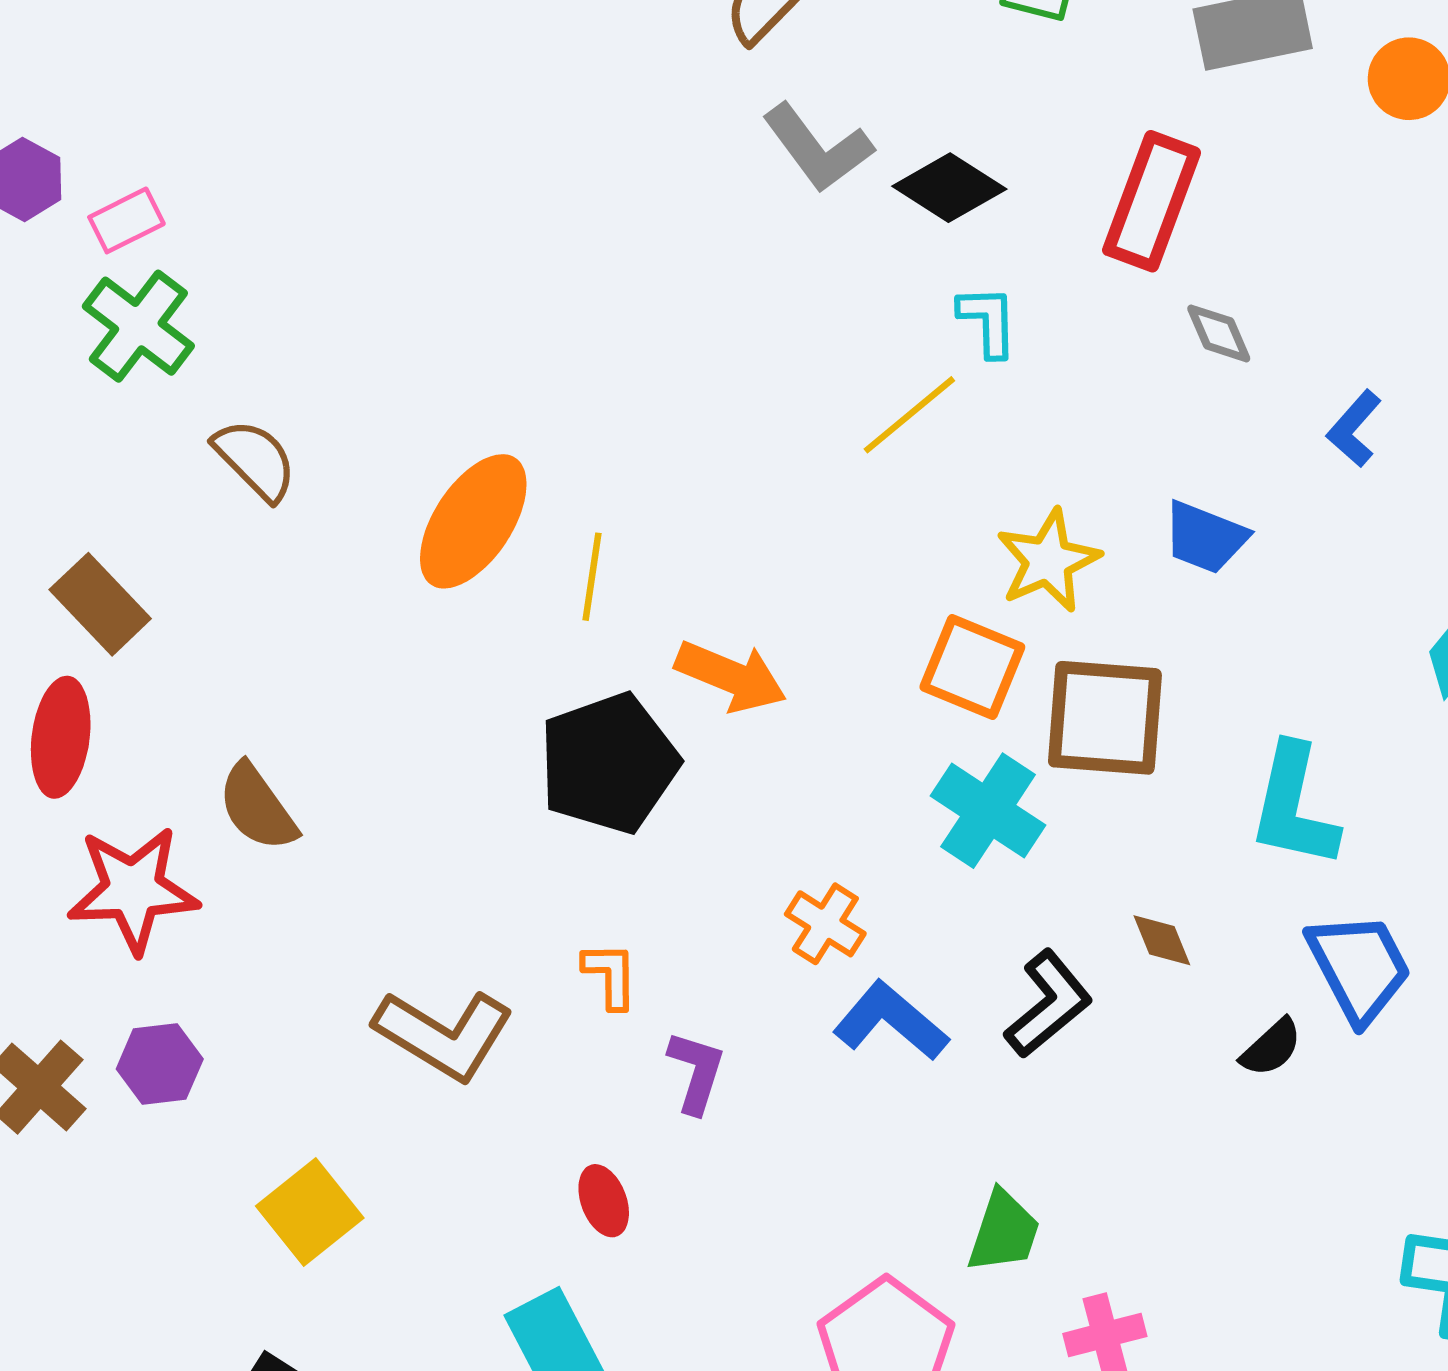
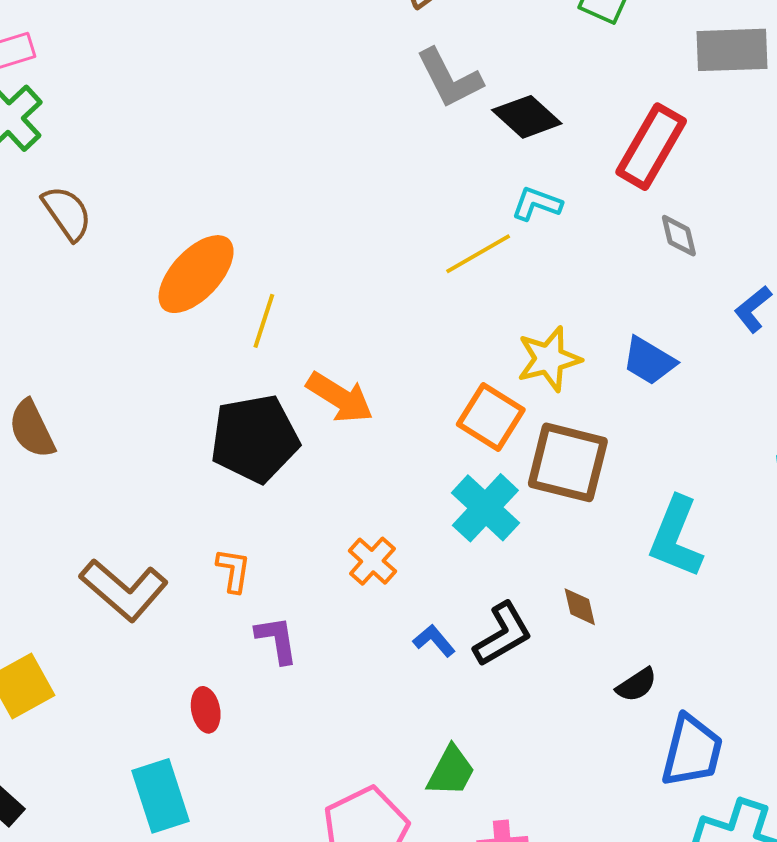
cyan L-shape: (988, 321) -> (537, 204), turned -78
blue trapezoid: (1359, 967) -> (692, 751), moved, turned 32
blue L-shape: (891, 1021) -> (434, 641), moved, size x0.6
purple L-shape: (696, 1072) -> (277, 640), turned -36

